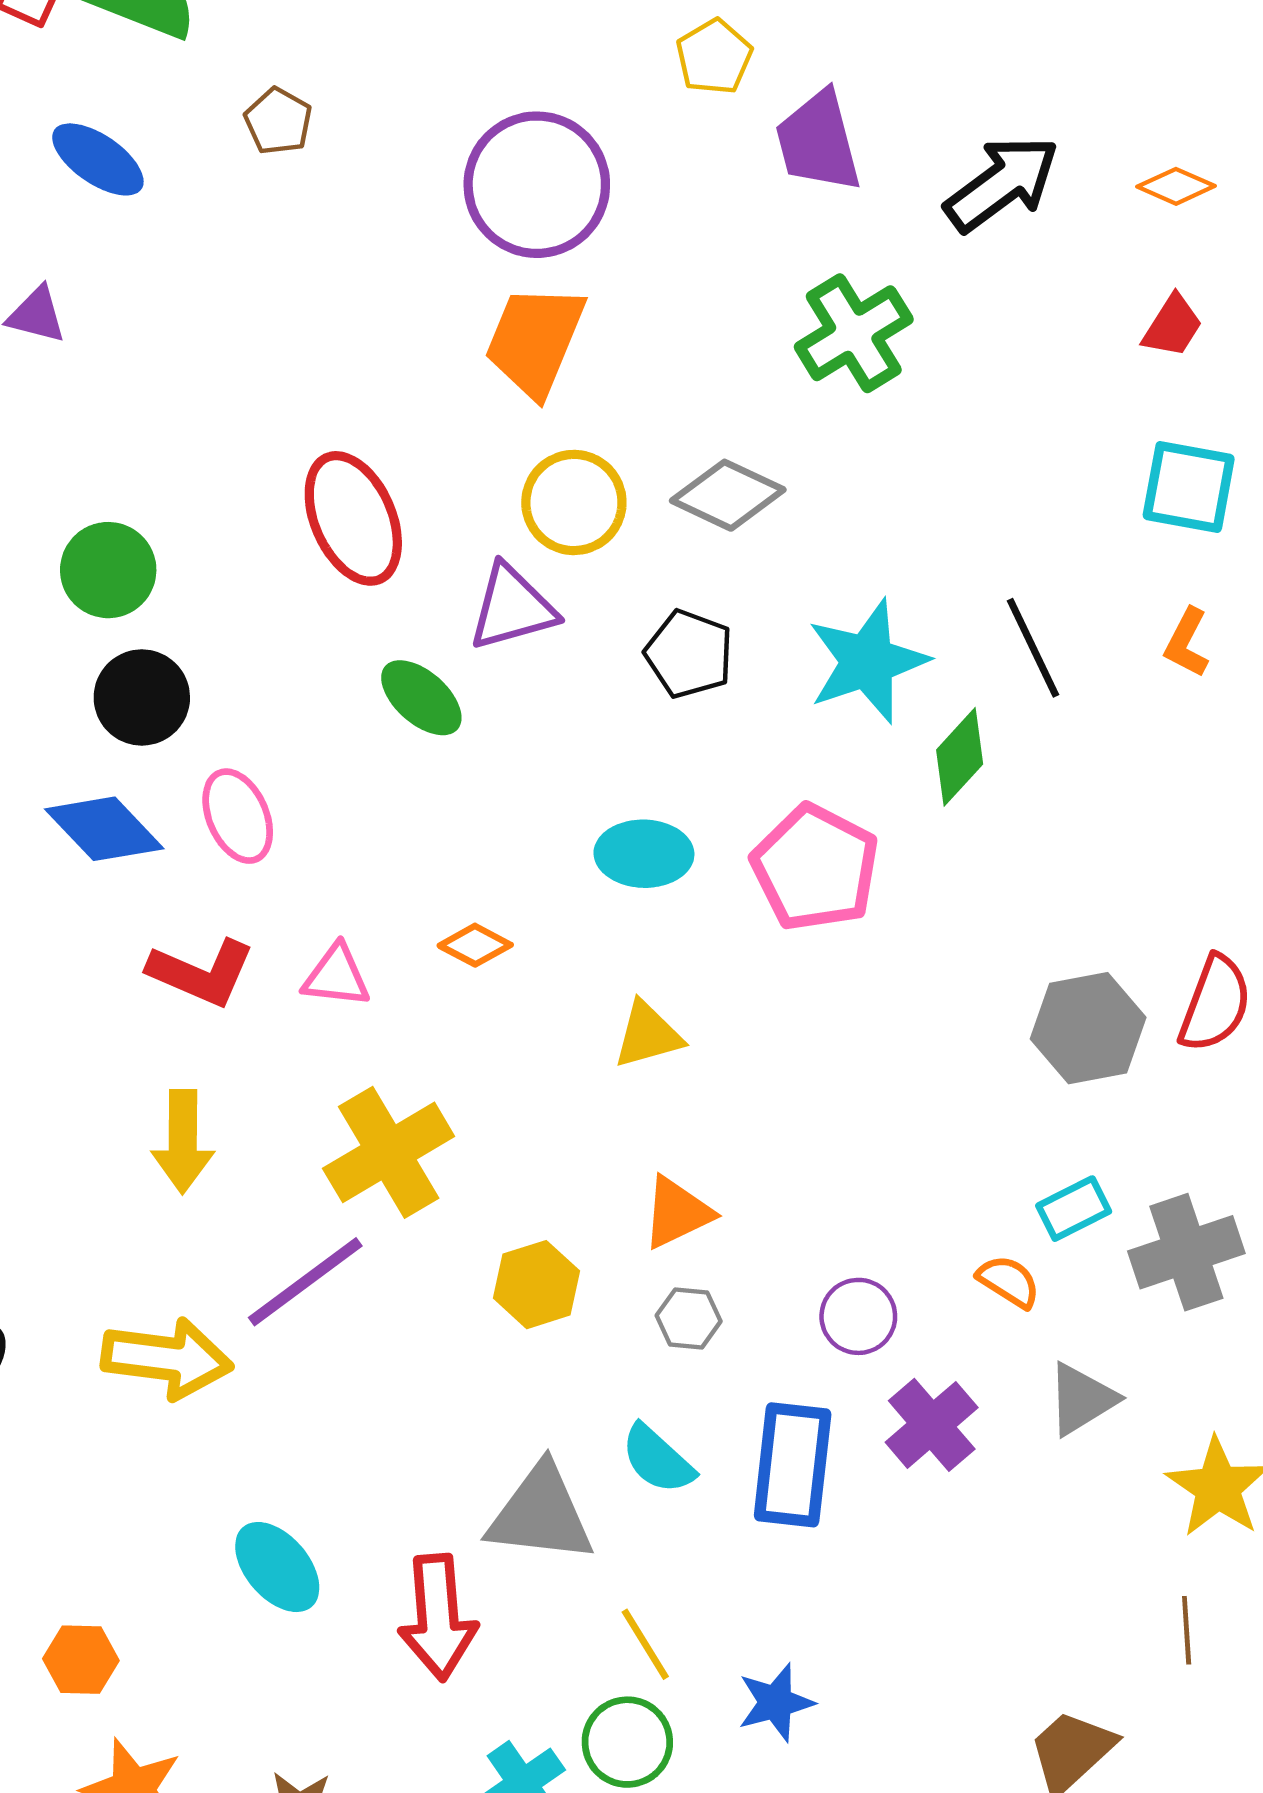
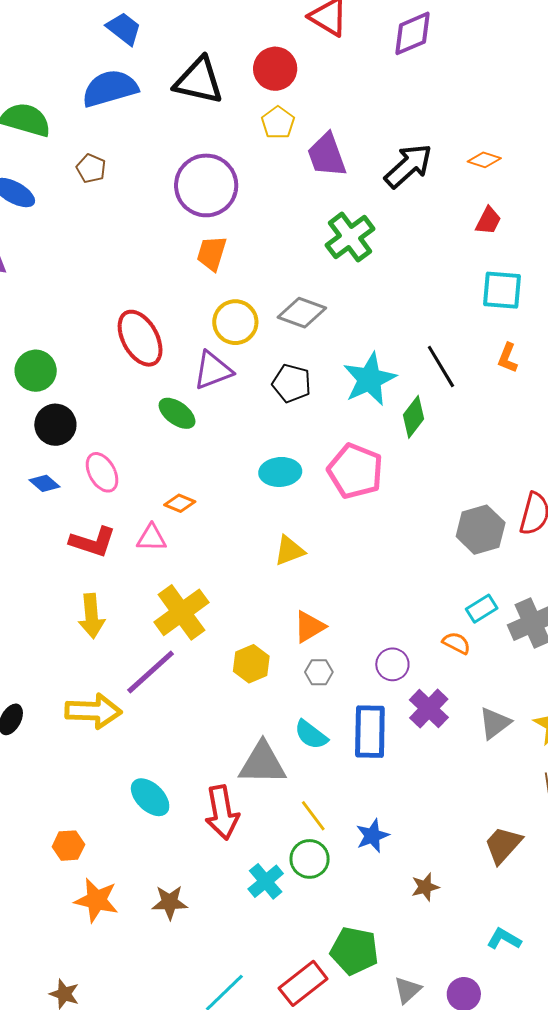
orange trapezoid: (535, 340) -> (212, 253), size x0.7
blue diamond: (104, 829) -> (45, 483), size x0.6
orange diamond: (475, 945) -> (180, 503), moved
gray triangle: (1082, 1399) -> (495, 723), moved

